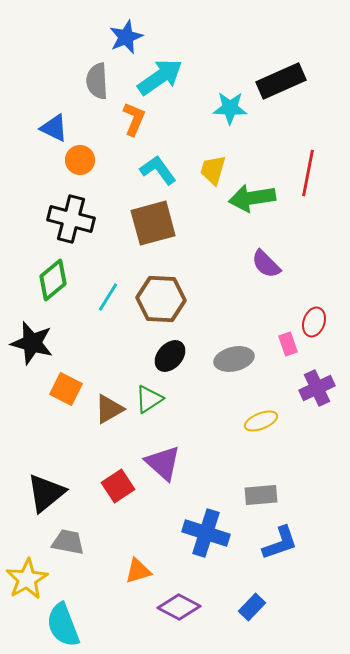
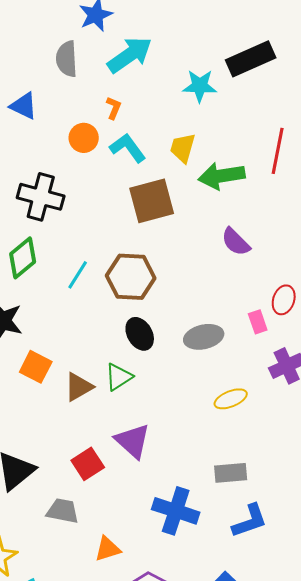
orange L-shape: (134, 119) -> (114, 108), moved, size x0.7
orange circle: (80, 160) -> (84, 138), moved
brown square: (153, 223) -> (152, 201), moved
black ellipse: (170, 356) -> (140, 334), turned -72
gray trapezoid: (68, 542) -> (63, 511), moved

